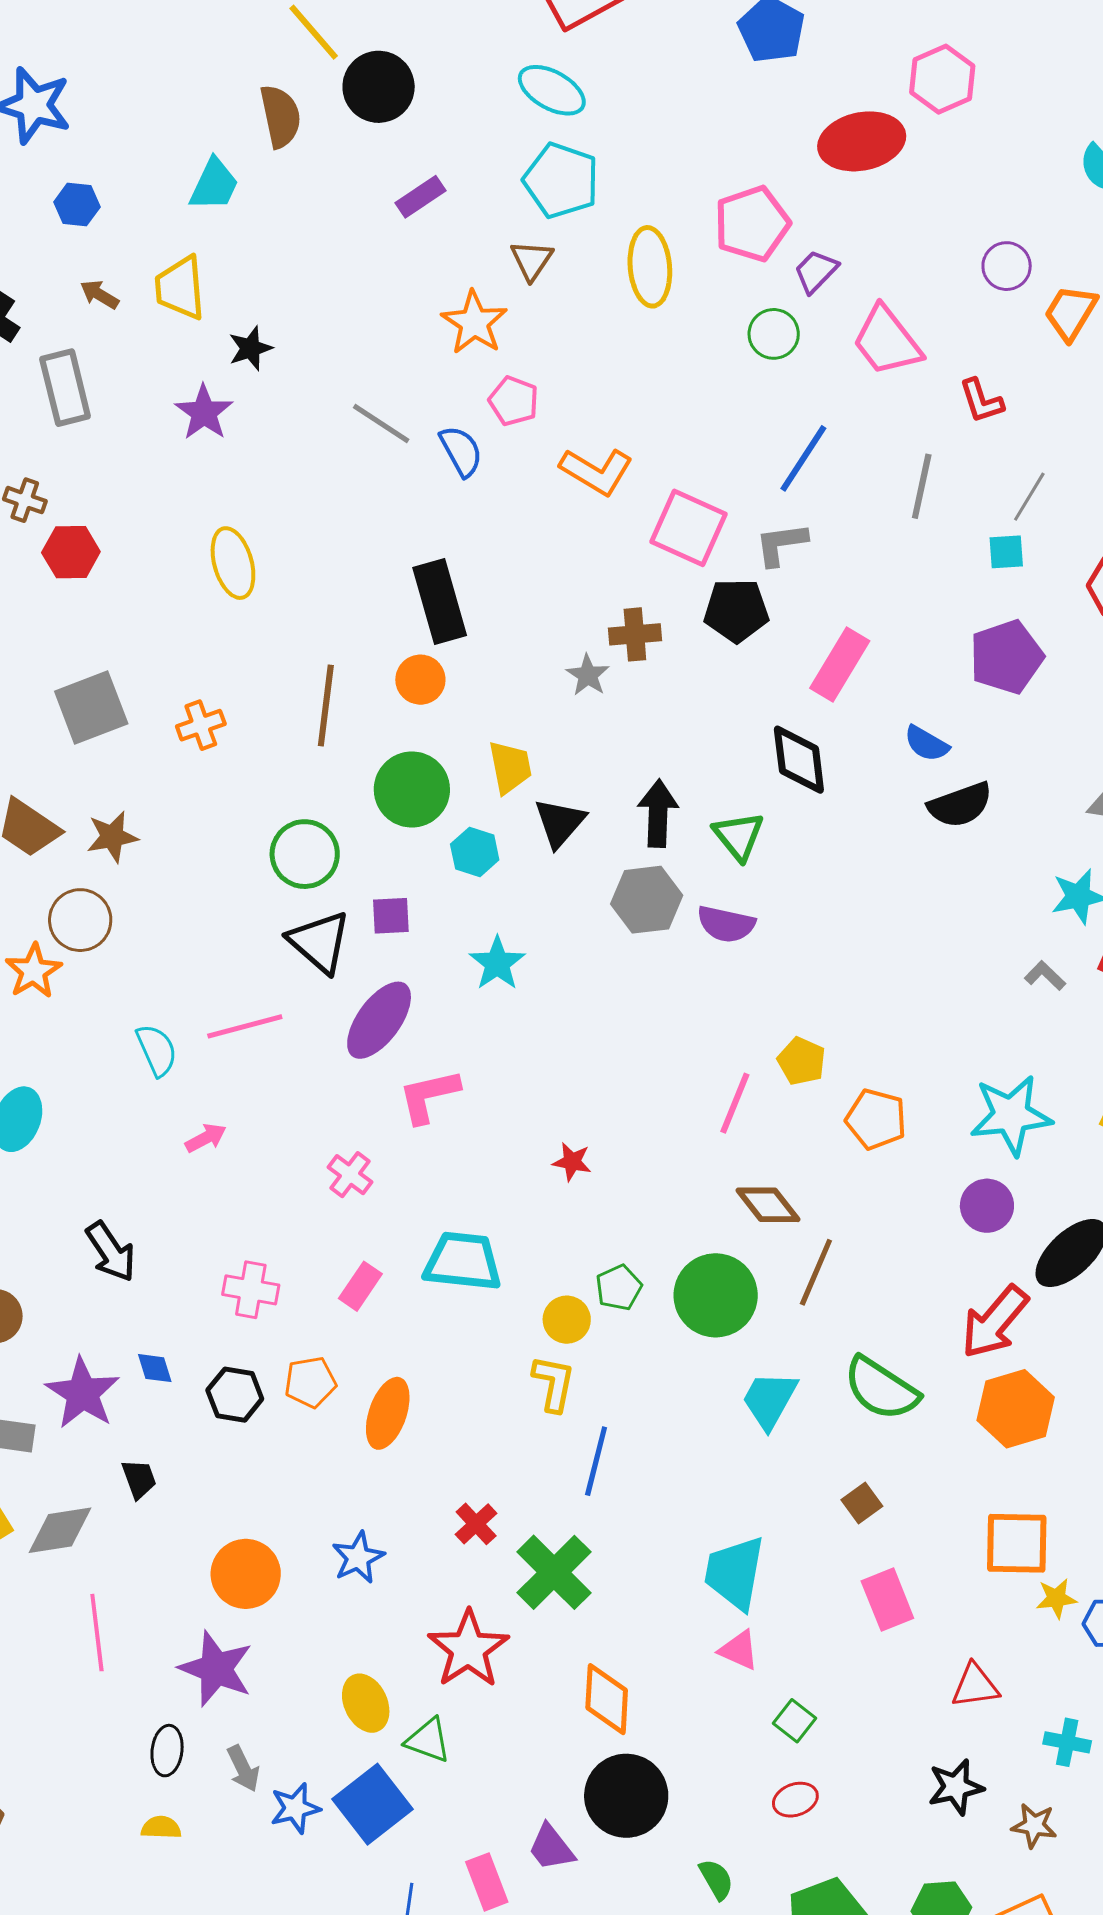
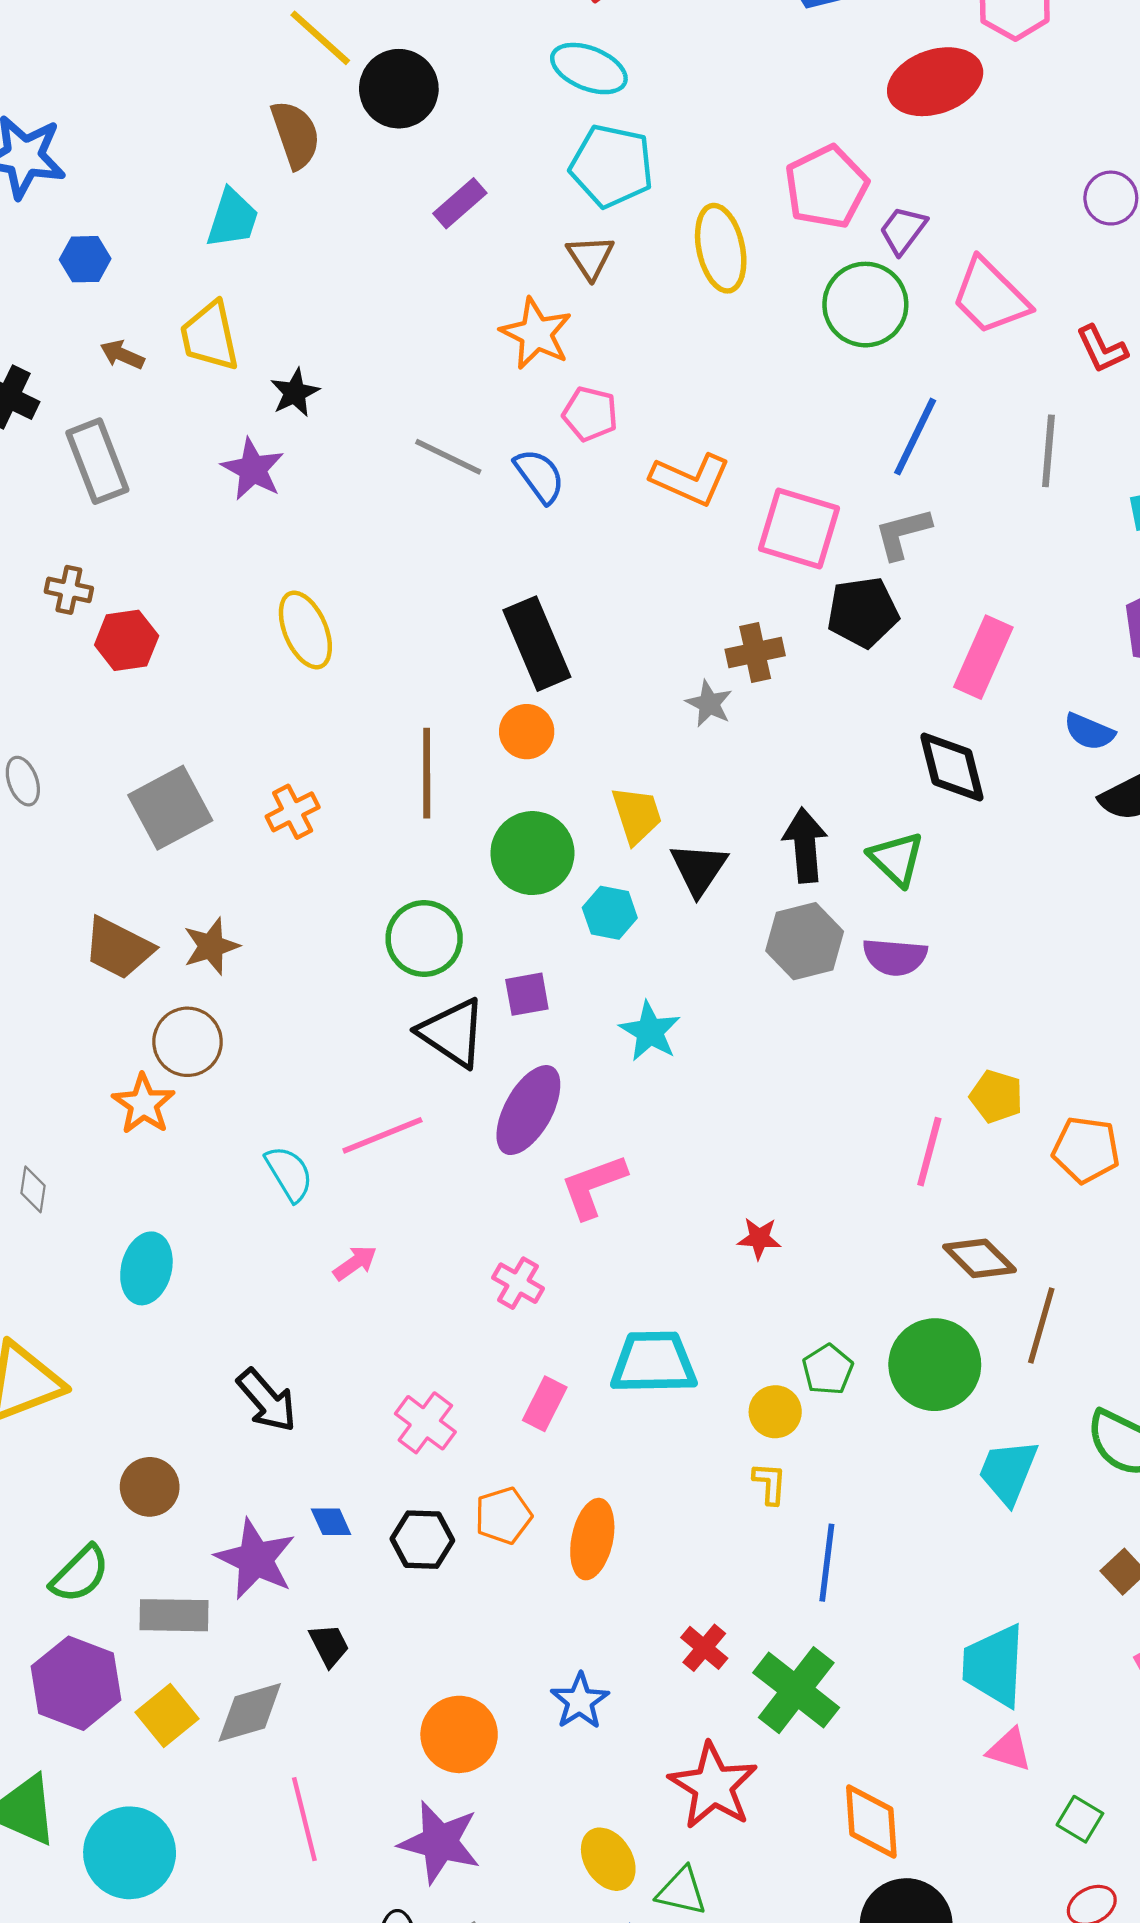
green circle: (774, 334) -> (865, 305), size x1.5
pink cross: (251, 1290) -> (425, 1423), turned 34
yellow L-shape: (554, 1383) -> (770, 1483), size x0.7

